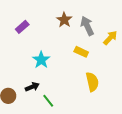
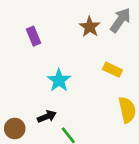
gray arrow: (87, 26) -> (120, 20), moved, turned 60
purple rectangle: (22, 27) -> (33, 36), turned -72

